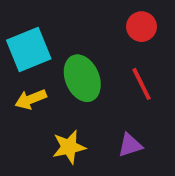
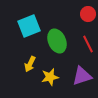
yellow arrow: (31, 99) -> (30, 64), moved, turned -42
purple triangle: (130, 145) -> (82, 76), size x1.5

